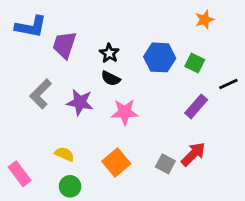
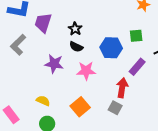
blue hexagon: (160, 57) -> (111, 48), moved
green square: (195, 63) -> (136, 36), turned -32
gray L-shape: (41, 94) -> (18, 45), moved
red arrow: (193, 154) -> (122, 88), moved, turned -36

